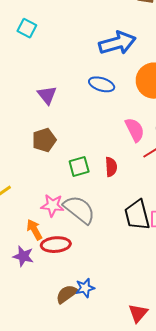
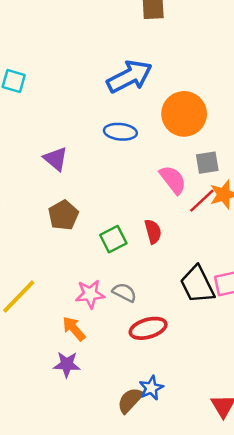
gray semicircle: (79, 210) -> (124, 292), size x0.6
red ellipse: (56, 245) -> (148, 328), moved

